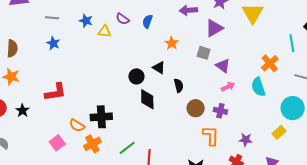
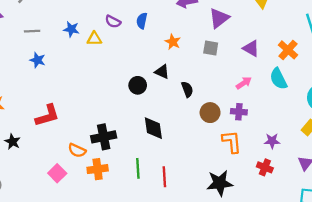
purple triangle: (223, 66) -> (251, 48), moved
black diamond: (147, 99) -> (153, 128), moved
orange cross: (92, 144) -> (98, 169), turned 30
green line: (127, 148) -> (138, 168), turned -48

